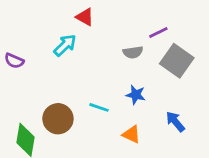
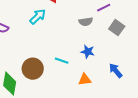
gray square: (177, 61) -> (117, 28), size x0.7
orange triangle: (131, 134) -> (85, 80), turned -32

